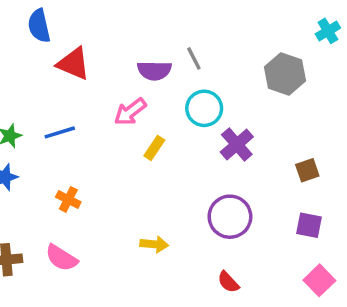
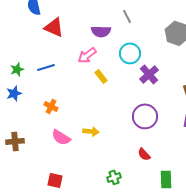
gray line: (194, 58) -> (127, 16), moved
yellow rectangle: (154, 148) -> (101, 76), turned -72
yellow arrow: (154, 244) -> (91, 131), moved
pink semicircle: (61, 258) -> (61, 137), moved

